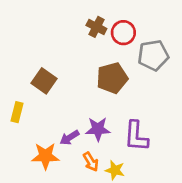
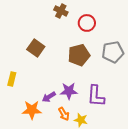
brown cross: (96, 27) -> (61, 11), moved
gray pentagon: (153, 55) -> (113, 52), moved
brown square: (44, 81) -> (36, 48), moved

